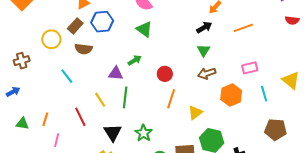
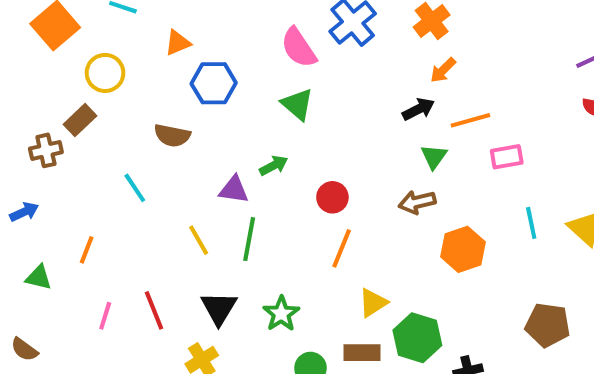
brown rectangle: (75, 26) -> (80, 120), moved
orange line: (243, 28) -> (470, 120), moved
yellow circle: (51, 39) -> (105, 73), moved
green triangle: (204, 50) -> (434, 157), moved
pink rectangle: (250, 68) -> (507, 157), moved
cyan line: (264, 94) -> (531, 223), moved
yellow triangle: (195, 113) -> (373, 303), moved
red line: (80, 117) -> (154, 310), moved
orange line: (45, 119) -> (87, 250), moved

